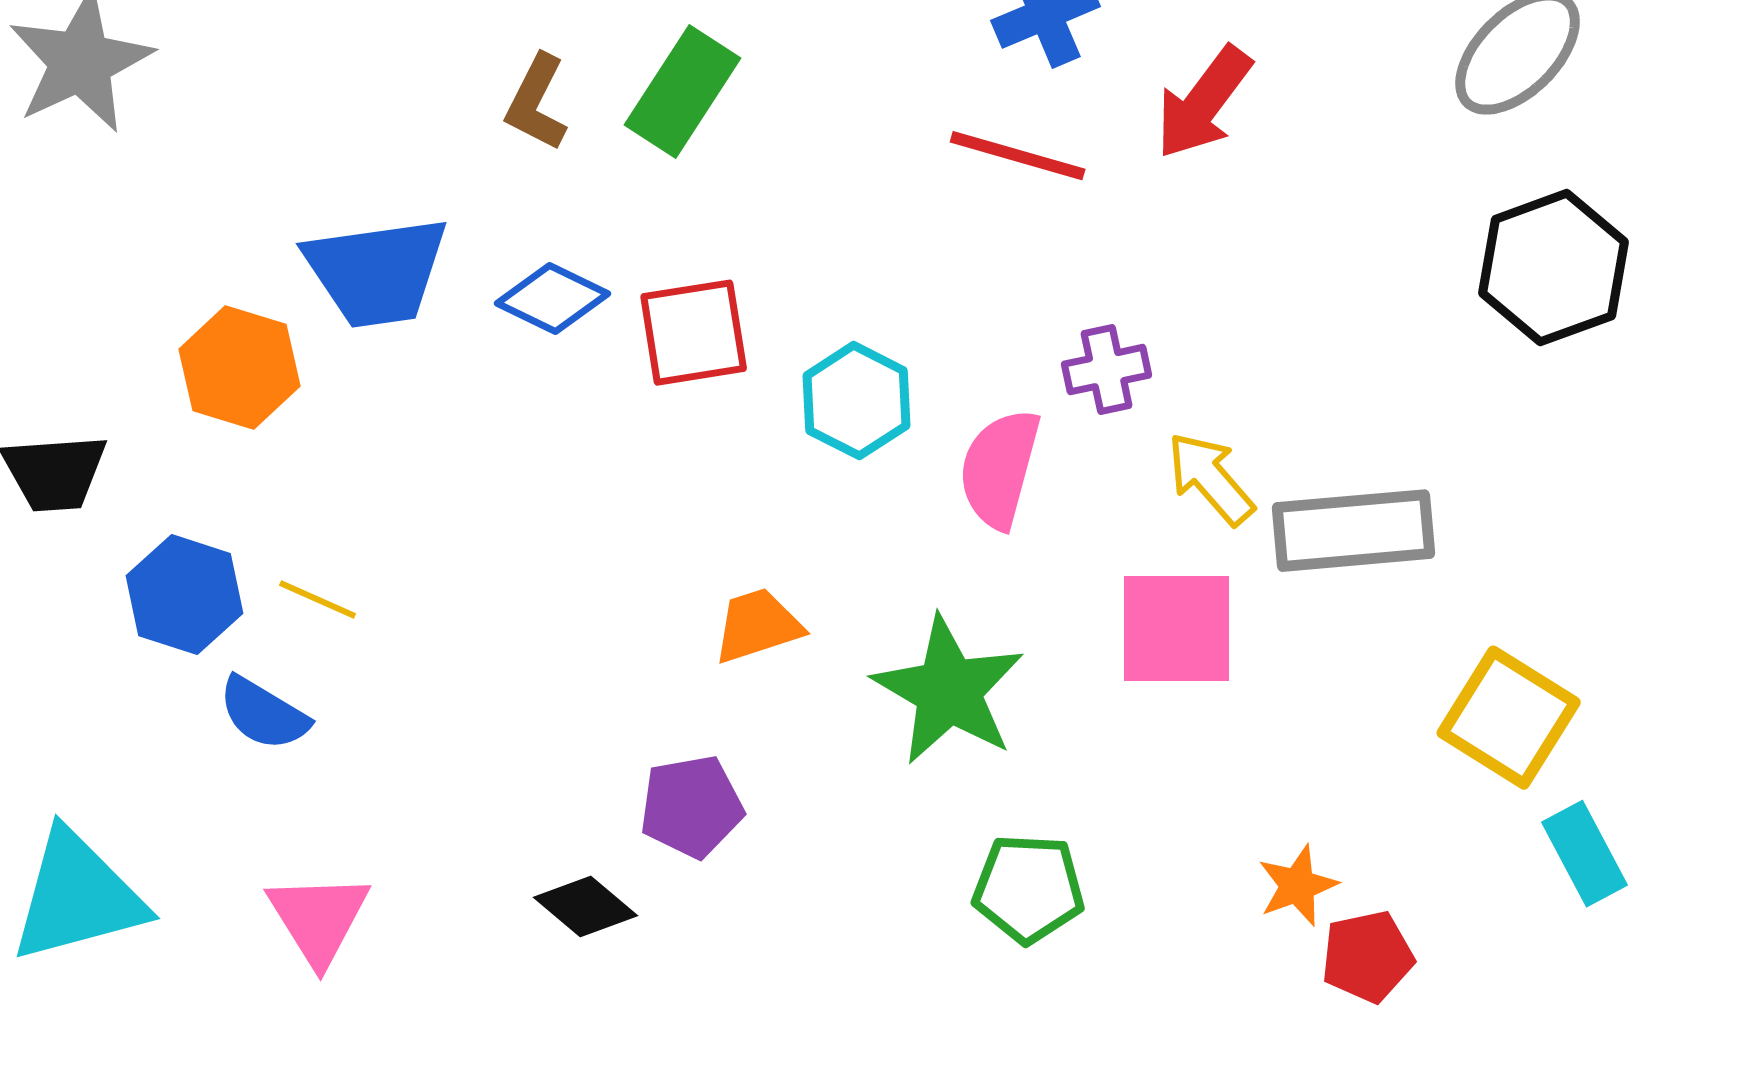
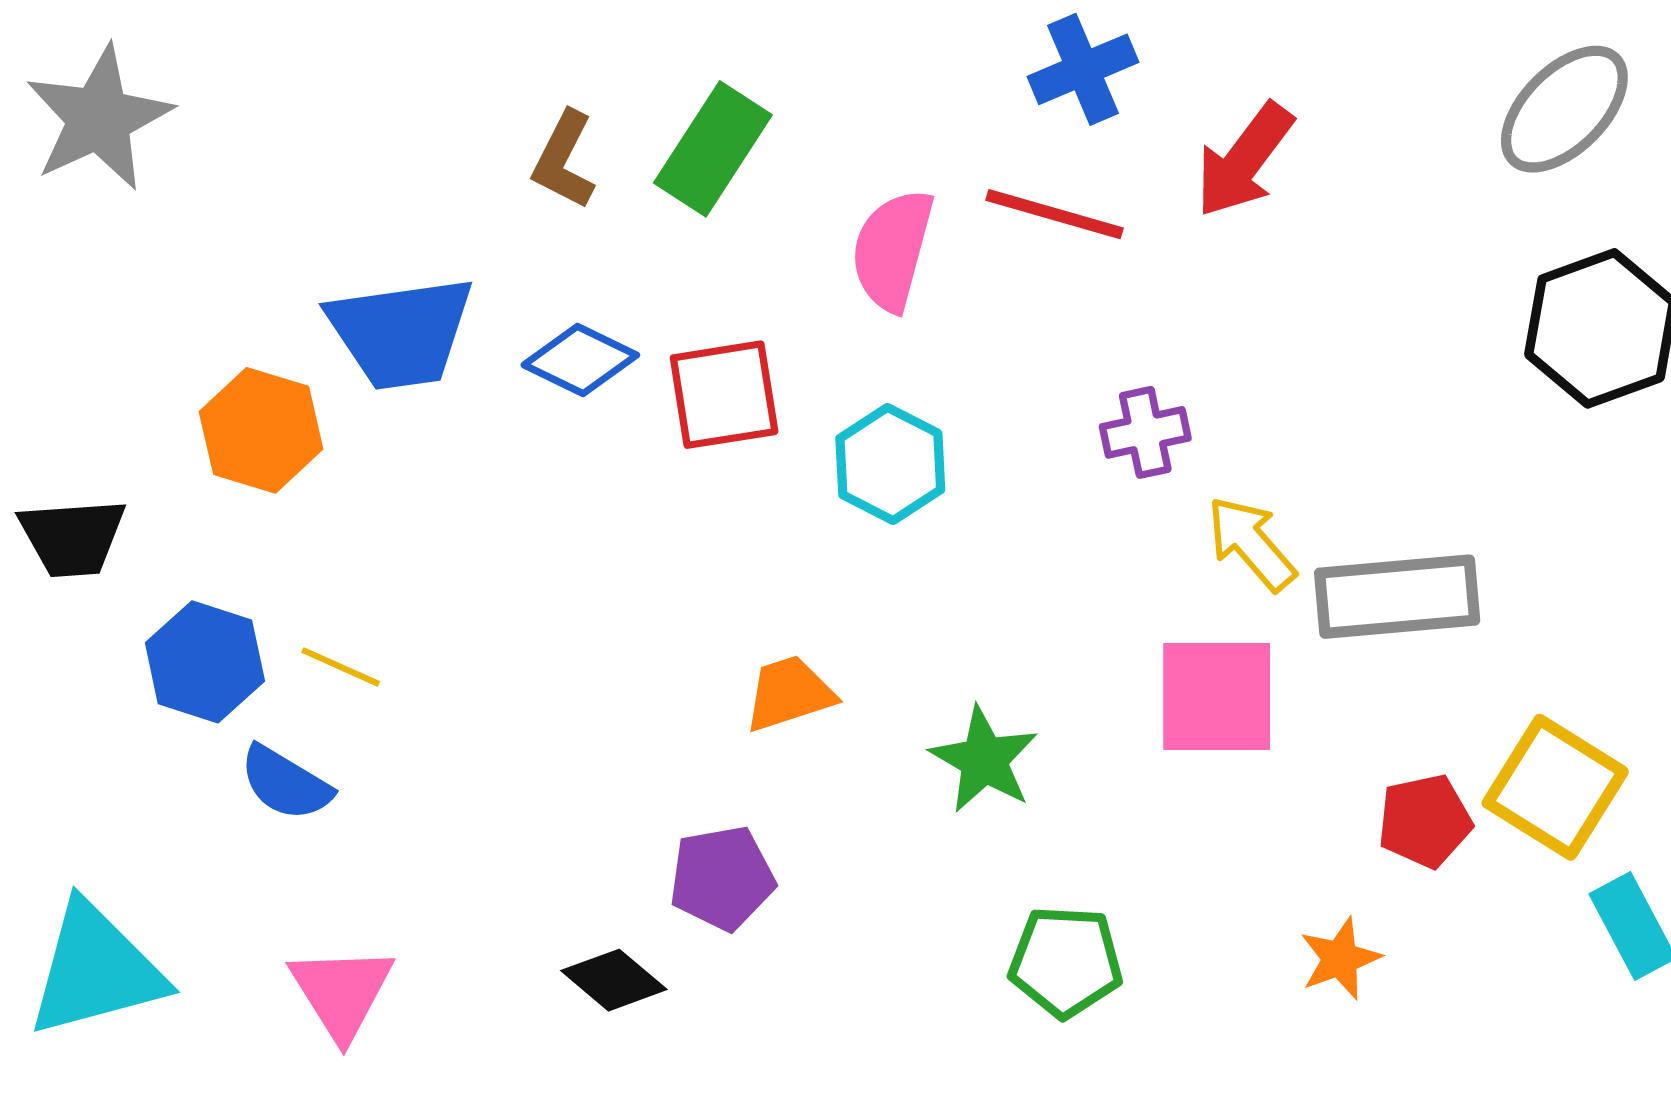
pink semicircle: (1000, 469) -> (892, 250), moved
green star: (949, 691) -> (984, 760), size x0.7
red pentagon: (1368, 957) -> (1425, 821), moved

